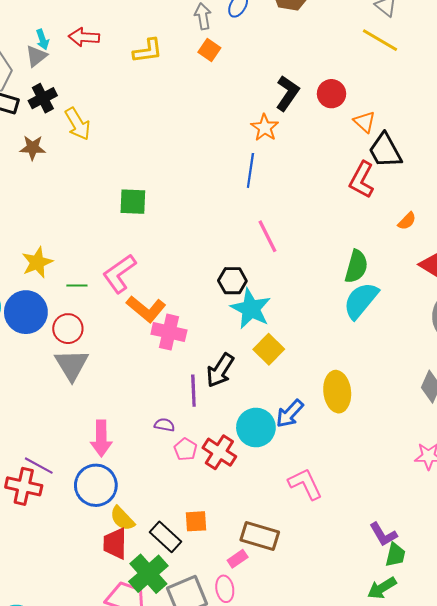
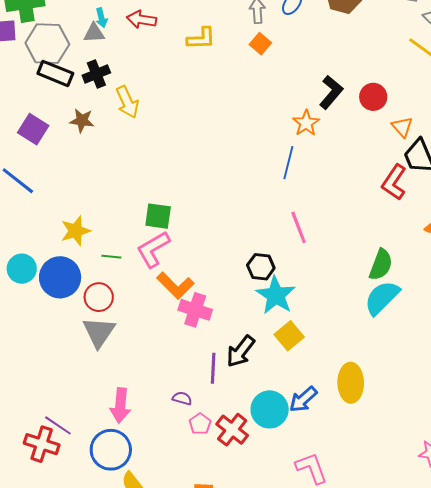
gray triangle: (36, 56) -> (94, 33), turned 30
green square: (133, 202) -> (158, 216), moved

